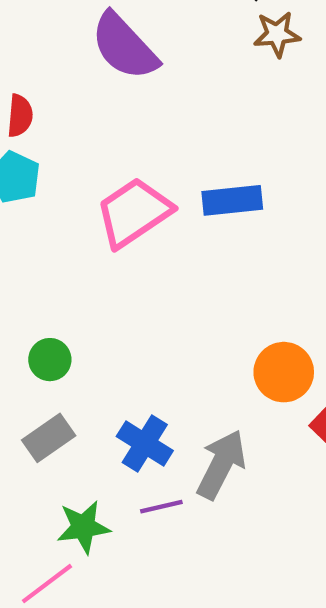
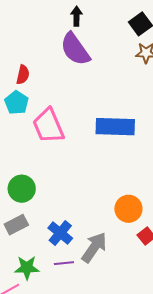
blue rectangle: (232, 200) -> (115, 127), size x1.4
pink trapezoid: (134, 212) -> (48, 126), moved, turned -87
green circle: (50, 360) -> (22, 189), size x1.4

